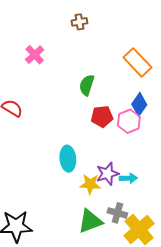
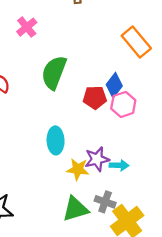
green semicircle: (87, 85) -> (54, 72), moved, size x1.5
blue diamond: (139, 104) -> (114, 85), moved

